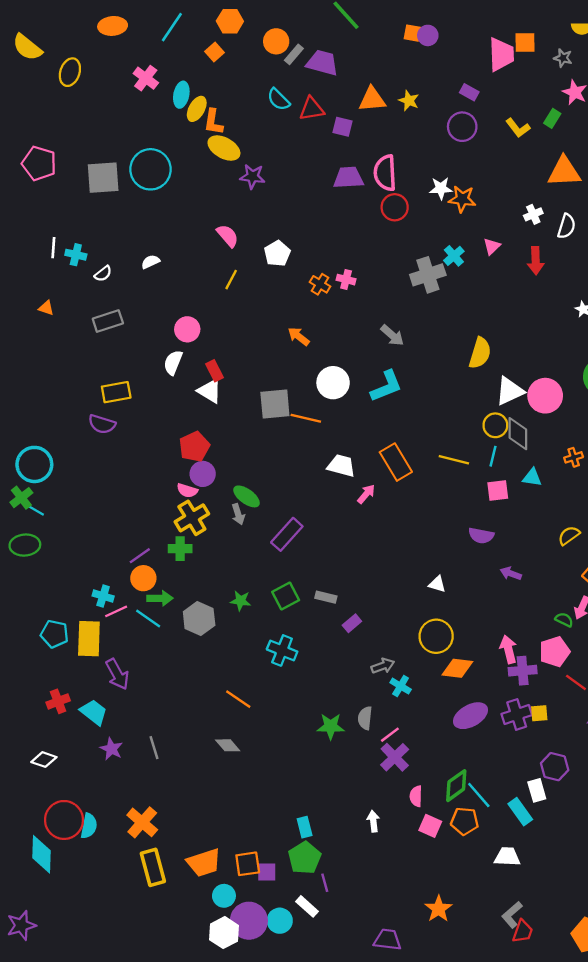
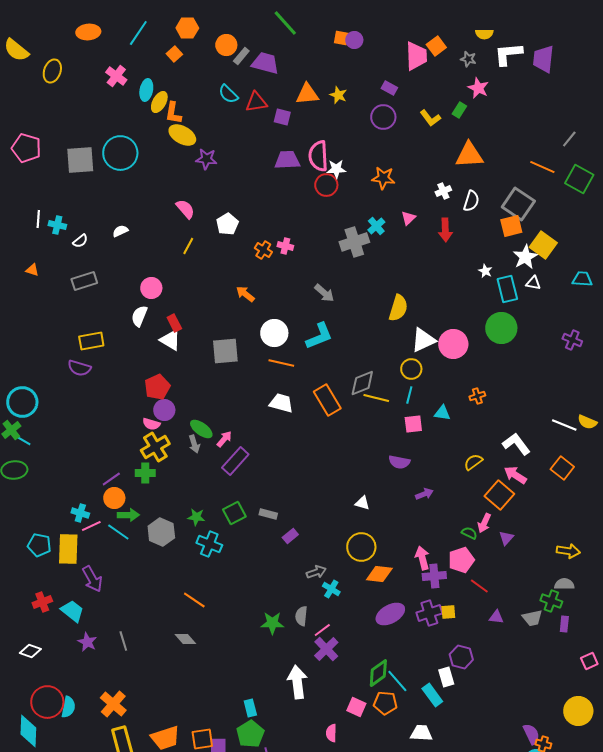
orange square: (525, 43) -> (436, 46), turned -36
white star: (441, 188) -> (336, 169), moved
orange line: (306, 418) -> (281, 363), moved
gray diamond: (518, 434) -> (362, 383), moved, turned 68
pink arrow: (366, 494) -> (224, 439), moved
purple arrow: (511, 573) -> (424, 494), turned 138
cyan cross: (282, 650) -> (209, 544), moved
pink semicircle: (416, 796) -> (331, 733), moved
white arrow: (373, 821) -> (297, 682), moved, size x1.8

